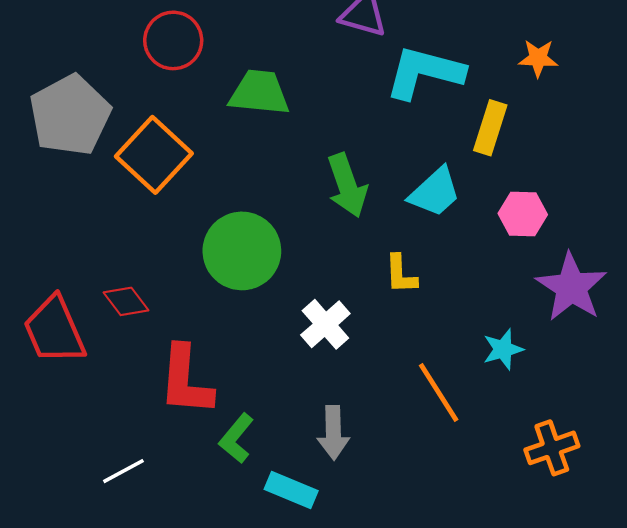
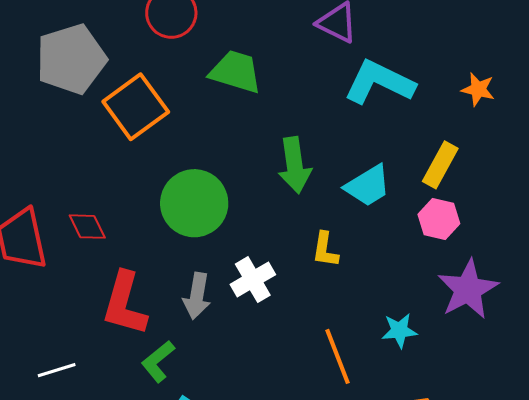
yellow rectangle: (490, 128) -> (440, 165), moved
gray arrow: (333, 433) -> (197, 296), moved

